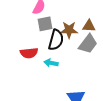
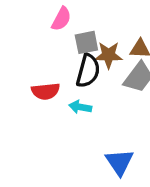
gray square: (45, 24) -> (86, 42), moved

